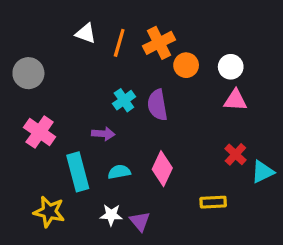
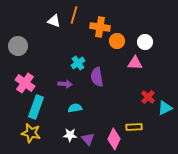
orange line: (119, 43) -> (74, 15), moved
orange cross: (159, 43) -> (100, 27), turned 36
pink triangle: (235, 100) -> (135, 63), moved
purple semicircle: (157, 105) -> (97, 77), moved
pink diamond: (162, 169) -> (114, 139), moved
cyan rectangle: (78, 172) -> (36, 107), moved, turned 35

